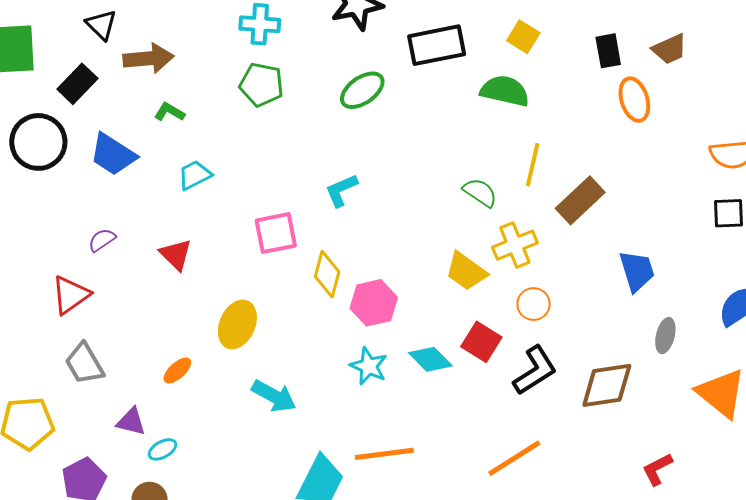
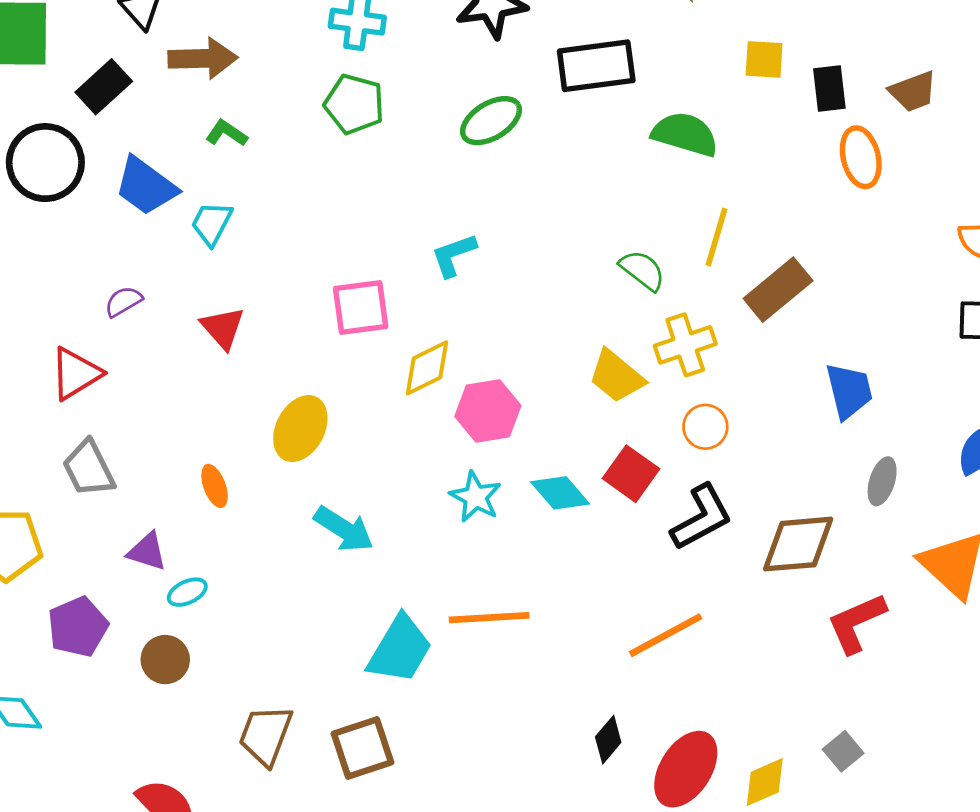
yellow square: (523, 37) -> (764, 59), moved, turned -32
cyan trapezoid: (195, 175) -> (212, 223), moved, turned -39
yellow diamond: (327, 274) -> (427, 368), turned 45
orange ellipse: (177, 370) -> (215, 486), turned -72
red L-shape: (657, 469) -> (856, 623), moved, size x1.4

